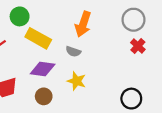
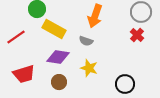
red cross: (138, 46) -> (137, 35), moved
black circle: (131, 99) -> (125, 84), moved

